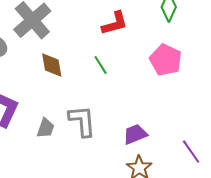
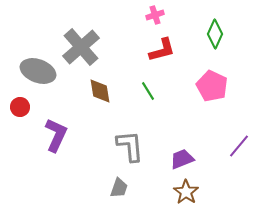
gray trapezoid: (46, 128) -> (119, 188), moved
purple line: (191, 152) -> (239, 146), moved, turned 75

